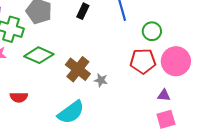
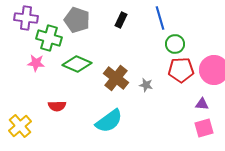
green circle: (152, 31) -> (175, 44), moved
gray star: (101, 80) -> (146, 85), moved

